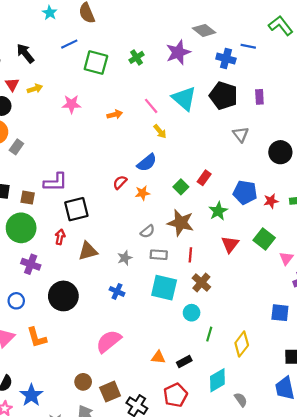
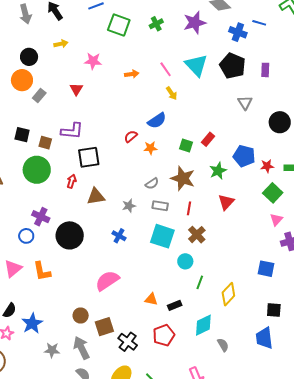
red triangle: (12, 85) -> (76, 89), moved
green square: (181, 187) -> (186, 146), turned -32
green square: (264, 239) -> (273, 193), moved
purple cross: (31, 264) -> (41, 217), moved

